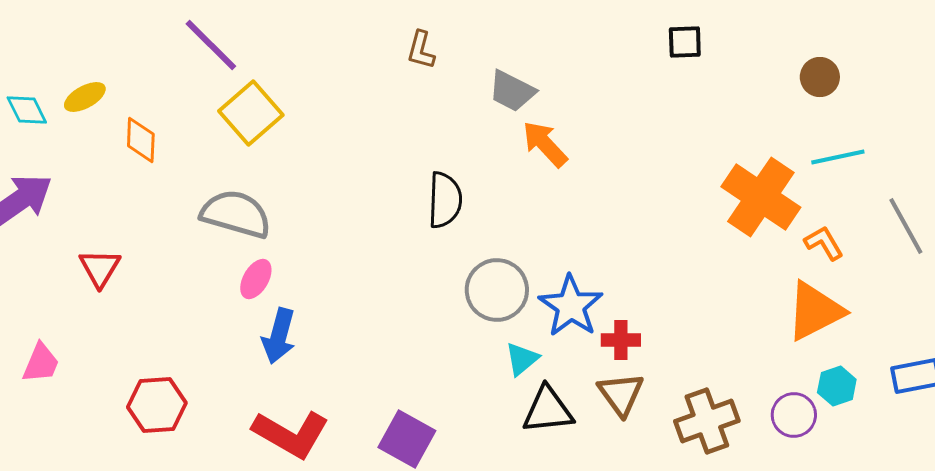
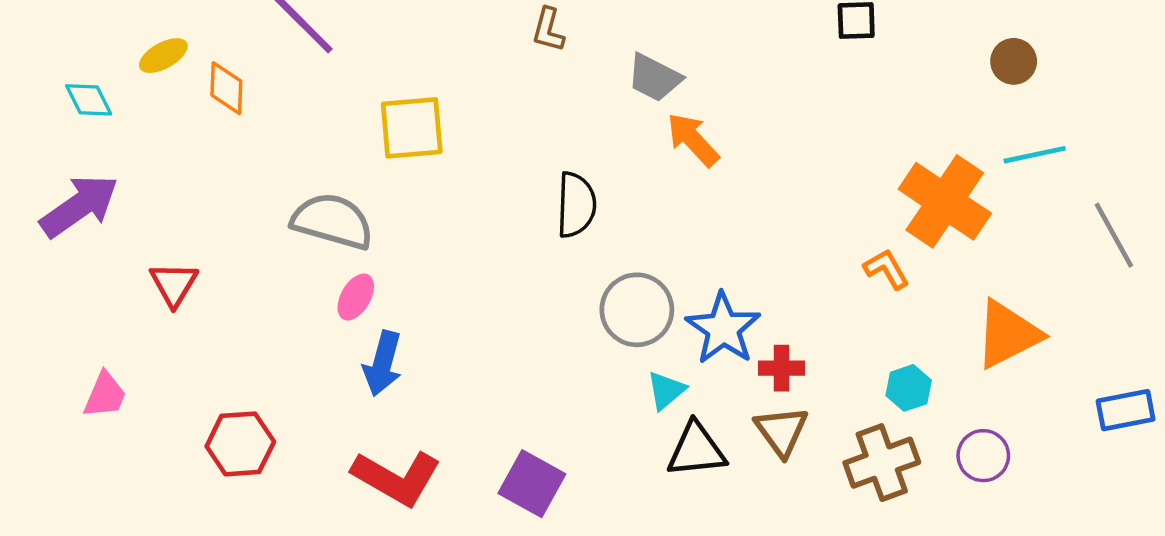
yellow ellipse: (85, 97) -> (163, 56), moved
yellow square: (251, 113) -> (412, 128), moved, turned 36
orange diamond: (141, 140) -> (226, 88), moved
orange L-shape: (824, 243) -> (886, 269), moved
cyan hexagon: (837, 386) -> (909, 388), moved

